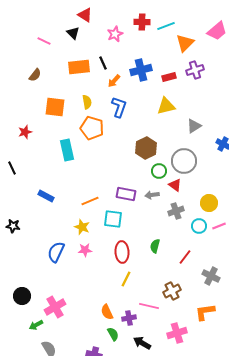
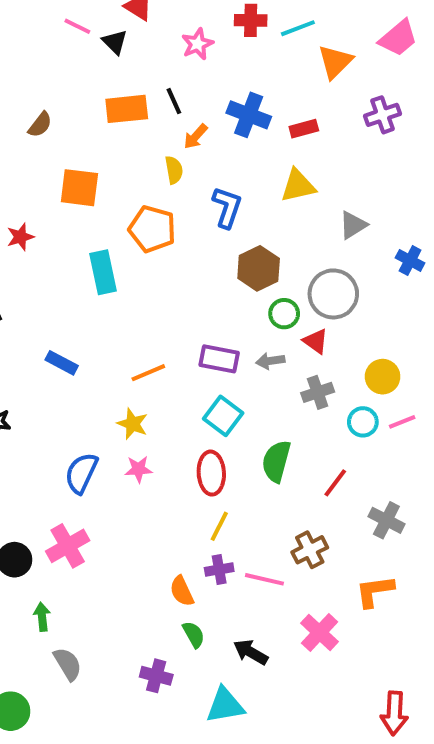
pink line: (44, 41) -> (77, 26), moved
blue cross: (141, 70) -> (249, 115), turned 35
purple cross: (195, 70) -> (383, 115), moved
yellow semicircle: (87, 102) -> (174, 170), moved
blue L-shape: (119, 107) -> (227, 207), moved
cyan square: (113, 219) -> (223, 416), moved, turned 30
green semicircle: (155, 246) -> (276, 461), size x1.5
pink cross: (55, 307) -> (68, 546), moved
purple cross: (129, 318) -> (219, 569), moved
green arrow: (36, 325) -> (42, 617), turned 112
pink cross: (177, 333) -> (320, 632), turned -30

